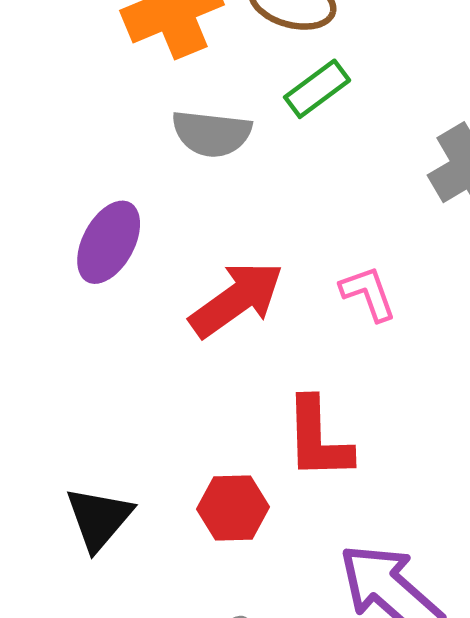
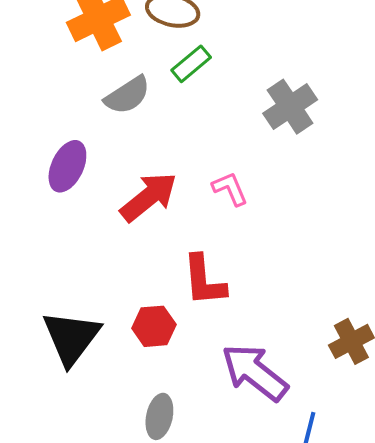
gray semicircle: (212, 133) -> (127, 95), turned -36
black triangle: (99, 518) -> (71, 338), size x1.4

